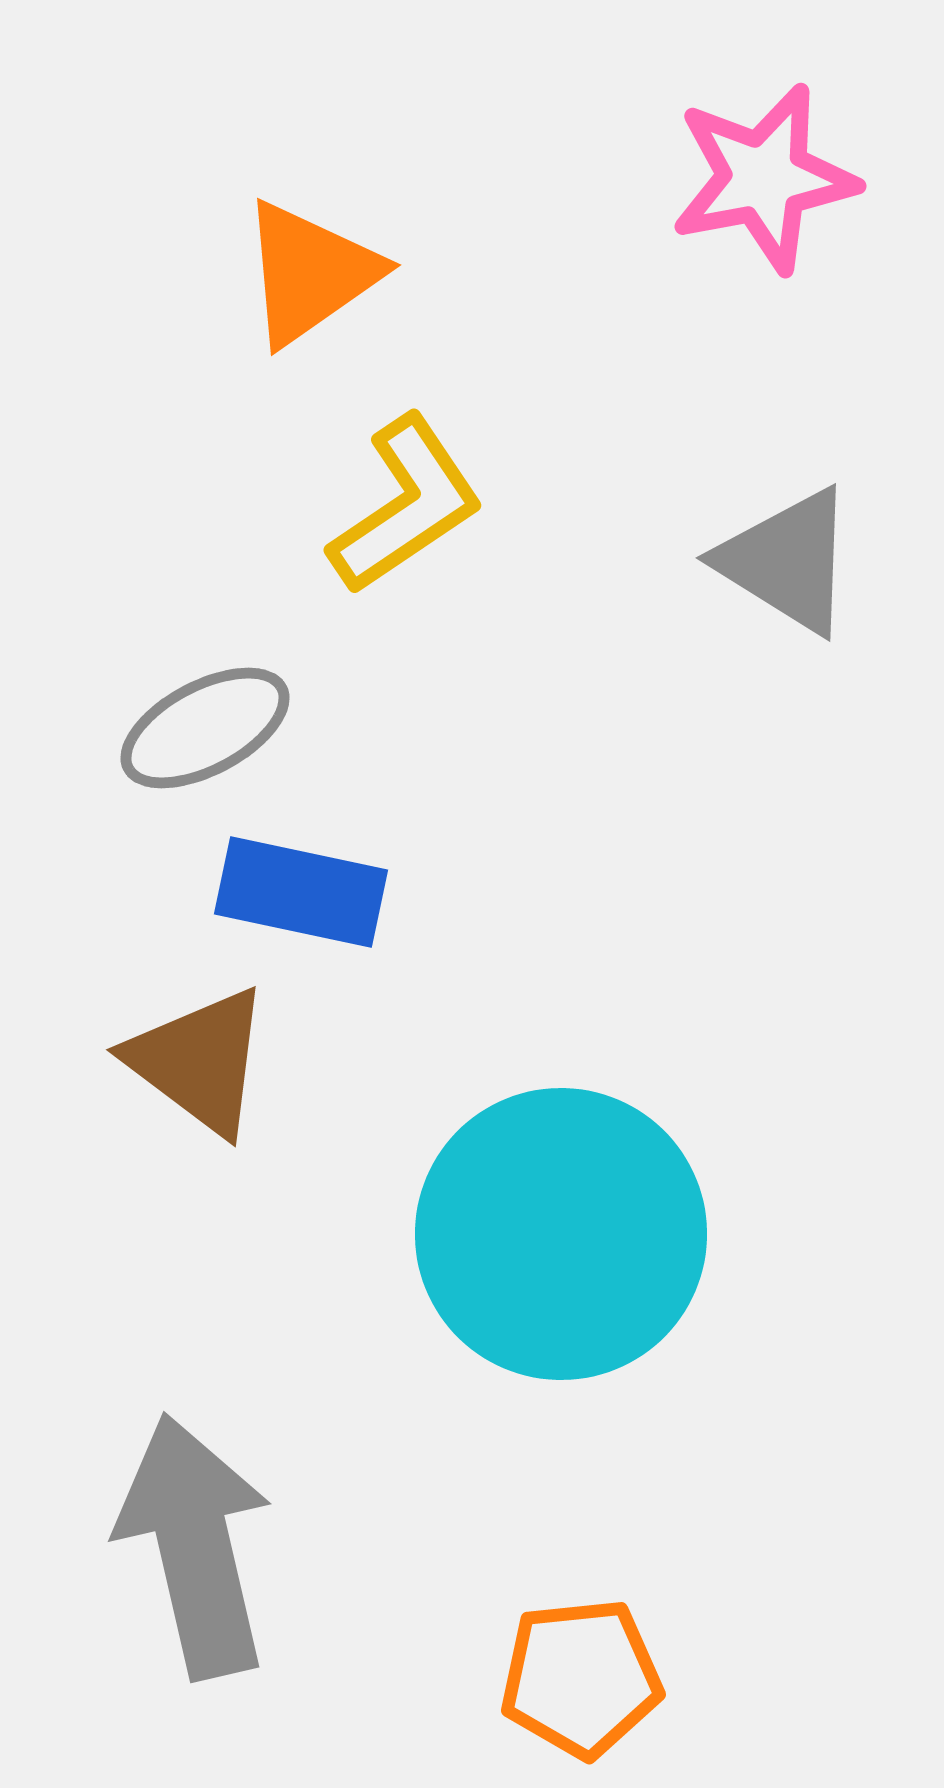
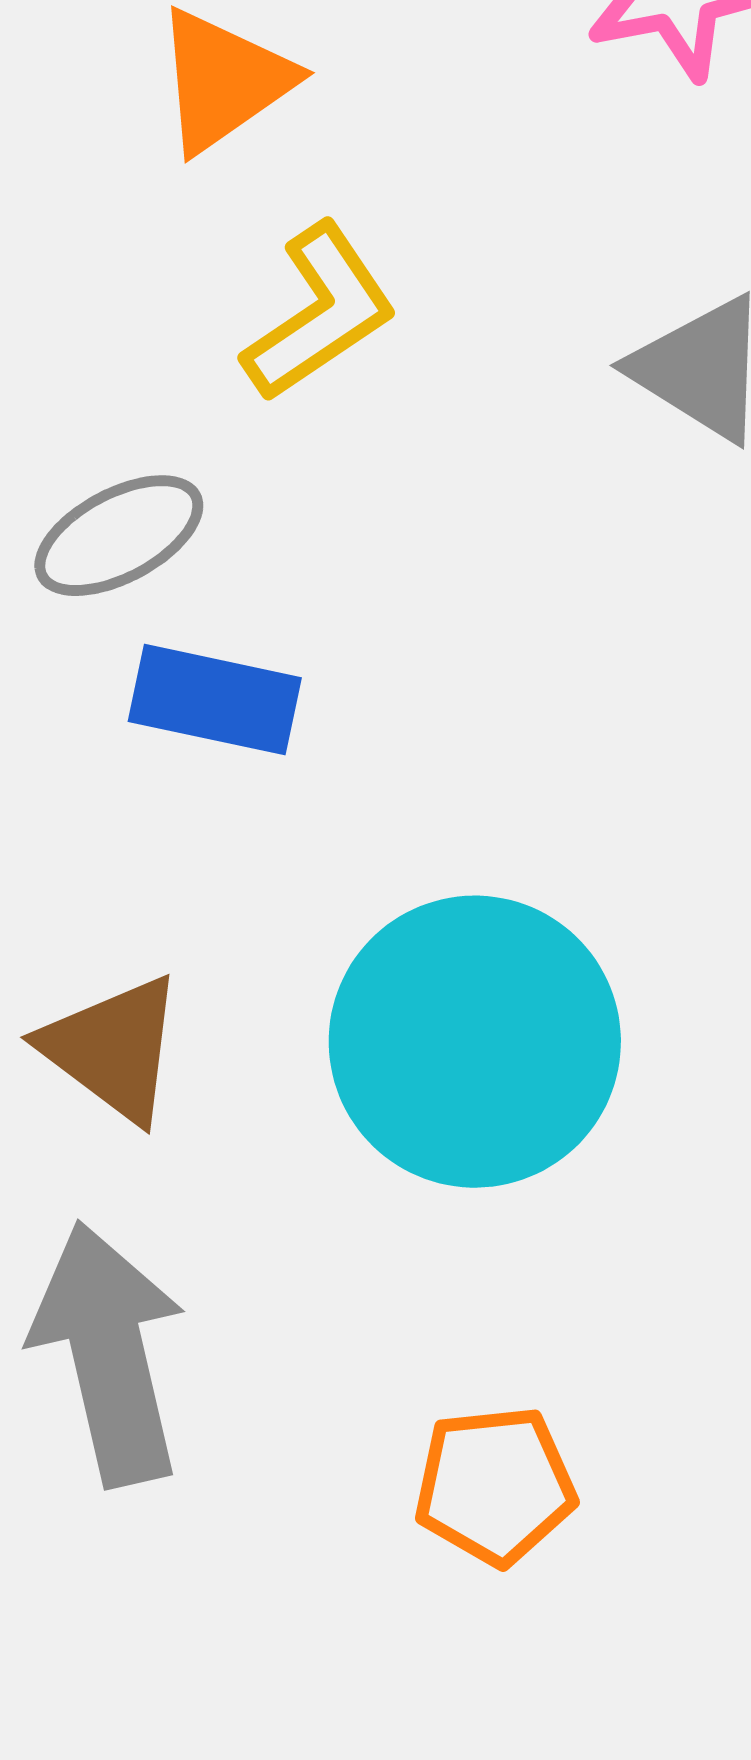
brown triangle: (199, 1061) -> (113, 1049), moved

